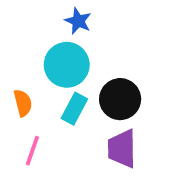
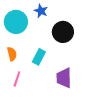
cyan circle: (67, 65) -> (16, 22), moved
black circle: (120, 99) -> (63, 32), moved

